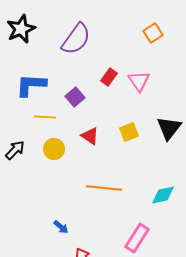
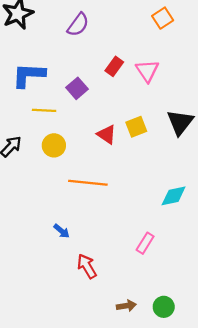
purple semicircle: (76, 39) -> (78, 25), size x0.7
red triangle: (90, 136) -> (107, 134), moved
orange line: (104, 188) -> (88, 183), moved
pink rectangle: (137, 238) -> (145, 243), size x0.7

